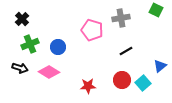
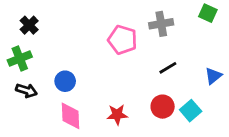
green cross: (30, 44) -> (20, 58), moved
blue circle: (58, 47) -> (65, 81), moved
blue triangle: (160, 66) -> (213, 76), moved
pink diamond: (49, 72) -> (70, 116), moved, turned 55

